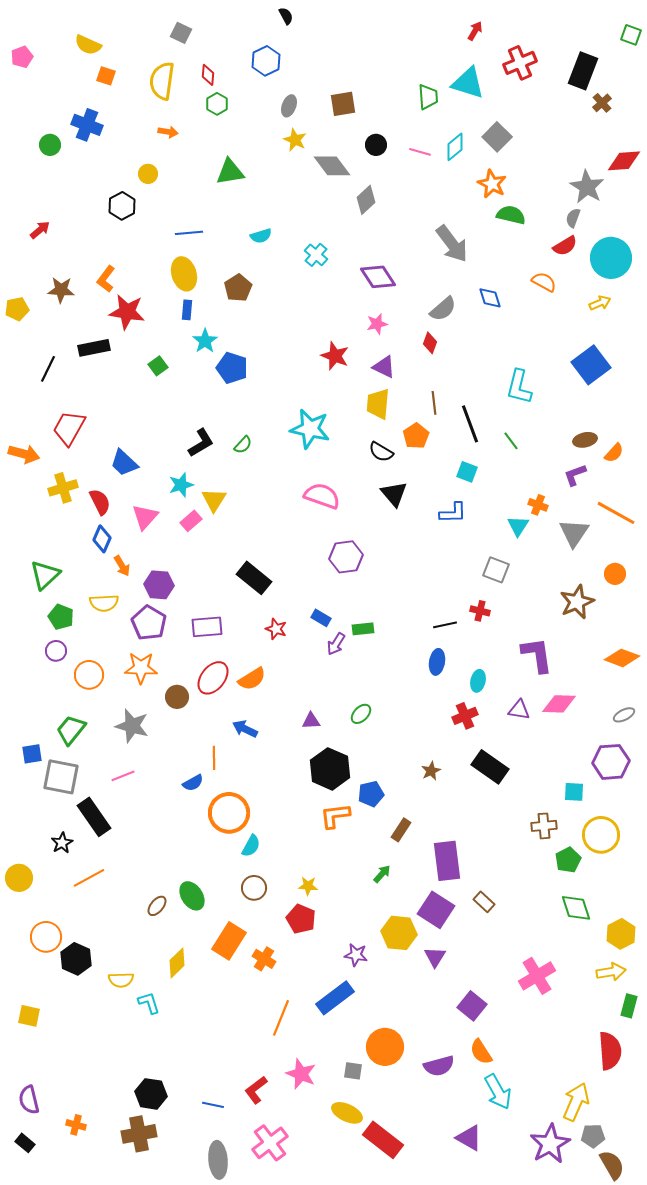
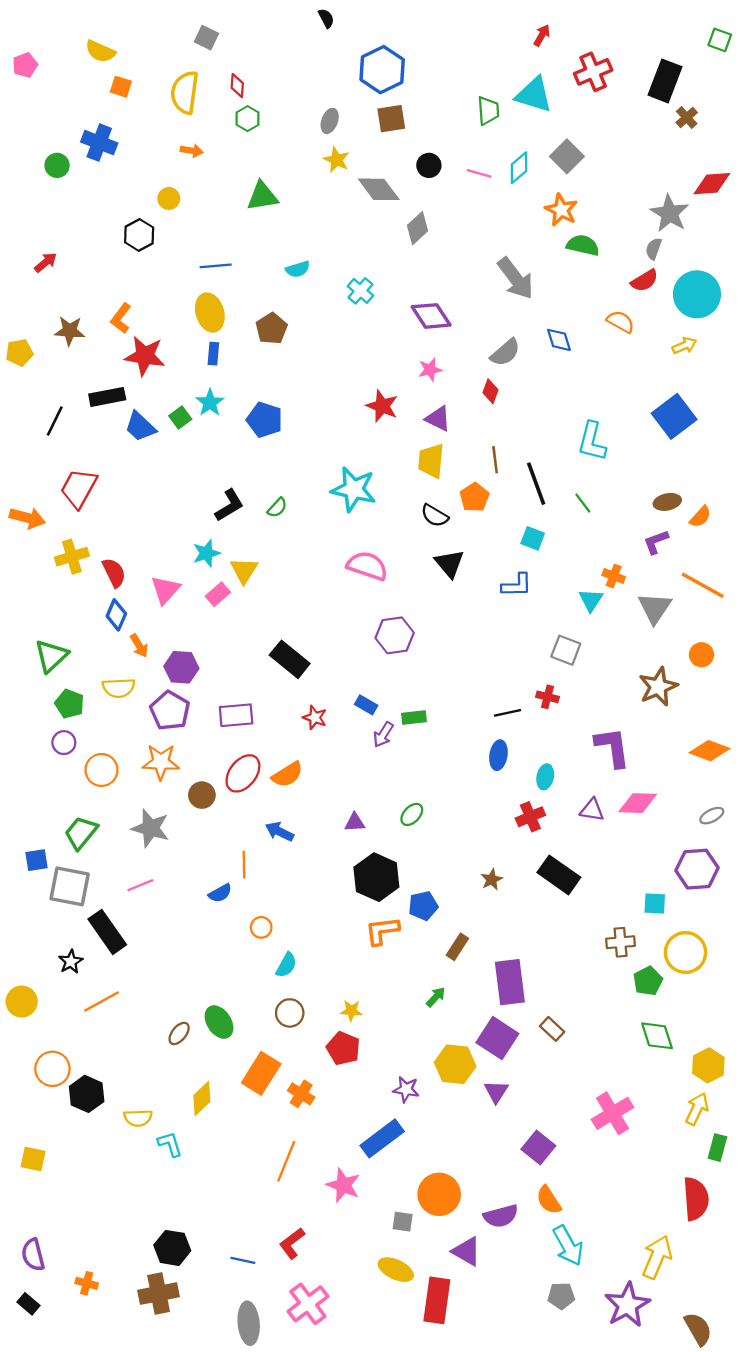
blue hexagon: (266, 61) -> (382, 70), moved, size x1.4
cyan star: (205, 341) -> (210, 403), moved
blue trapezoid: (124, 463) -> (140, 427), moved
orange circle: (229, 813) -> (261, 927), size x0.5
yellow arrow: (611, 972) -> (697, 1109), turned -56
orange line: (281, 1018) -> (286, 1161), moved
pink star: (301, 1074) -> (343, 1185), moved
gray pentagon: (593, 1136) -> (561, 1296), moved
purple triangle: (469, 1138) -> (467, 1251), moved
red rectangle: (383, 1140) -> (437, 1300), turned 60

